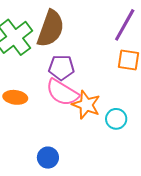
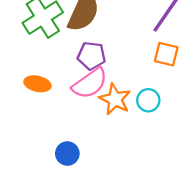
pink semicircle: (62, 93) -> (90, 83), turned -72
cyan circle: (116, 119) -> (148, 100), moved

